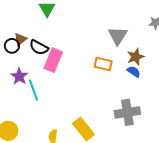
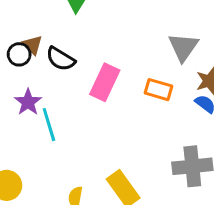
brown triangle: (20, 39) -> (33, 45), turned -40
pink rectangle: (53, 60) -> (105, 82), moved

